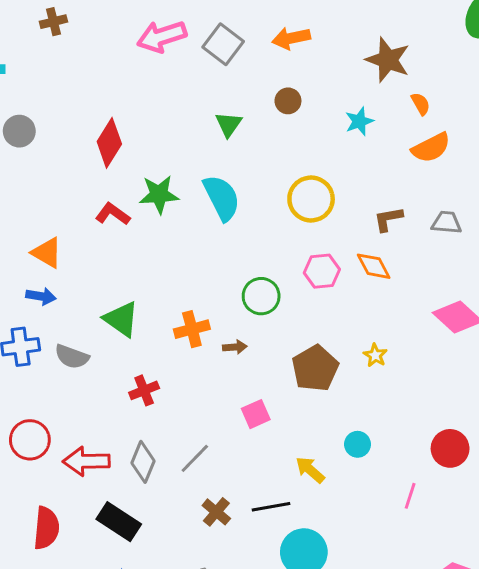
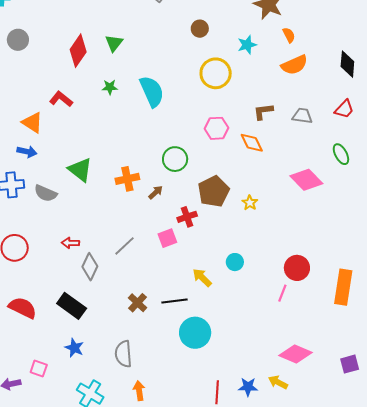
green triangle: (229, 124) -> (114, 43), moved
green star: (159, 194) -> (110, 87), size x0.6
yellow circle: (311, 199) -> (216, 73), moved
red L-shape: (113, 214) -> (61, 99), moved
pink hexagon: (322, 271) -> (217, 128), moved
brown arrow: (235, 347) -> (156, 192), turned -42
brown pentagon: (315, 368) -> (214, 191), moved
red cross: (144, 390) -> (187, 217), moved
gray line: (195, 458) -> (125, 246), moved
red arrow: (86, 461) -> (70, 243), moved, size x0.6
pink line: (410, 496) -> (282, 293), moved
red semicircle: (46, 528) -> (23, 308), turned -72

